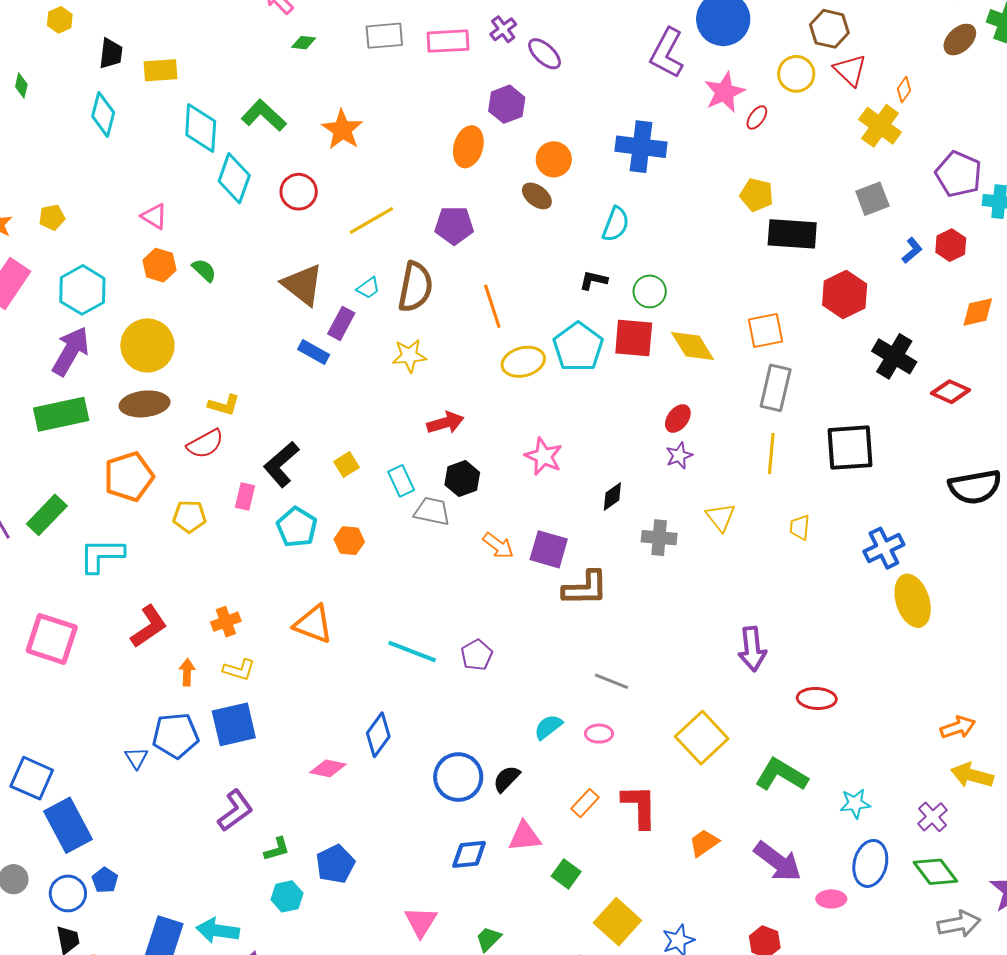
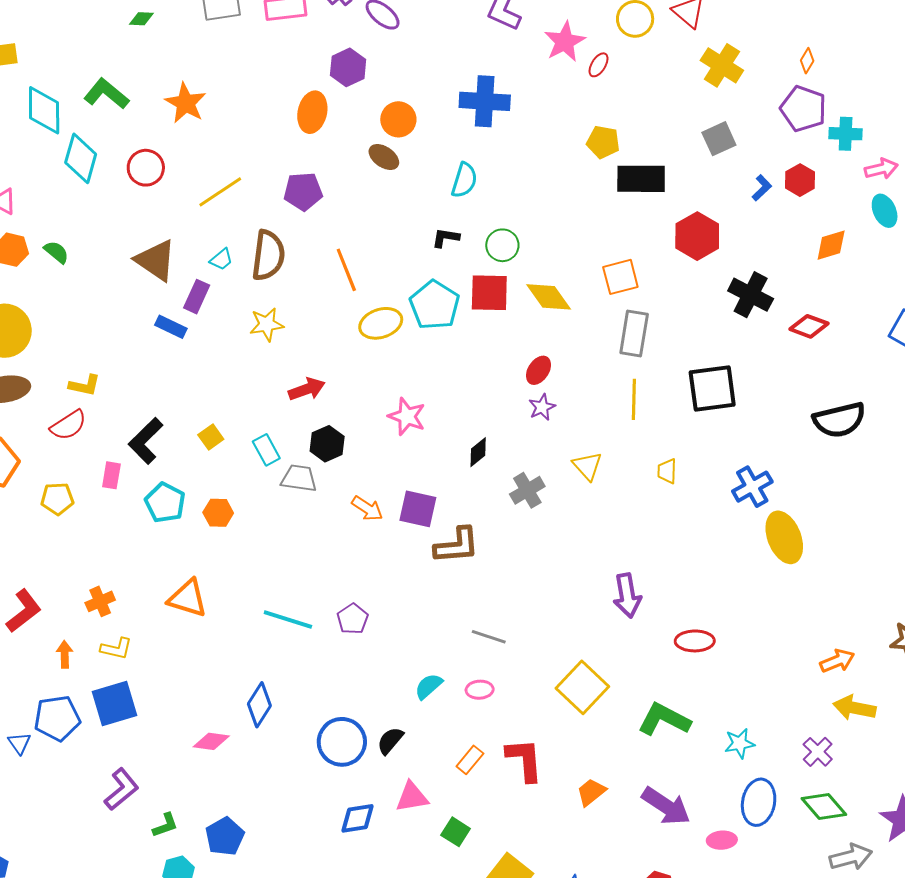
orange diamond: (904, 90) -> (807, 61), moved
gray cross: (659, 538) -> (527, 490), turned -32

